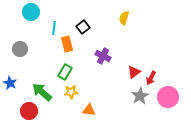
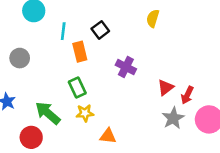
green rectangle: (65, 72) -> (77, 87), turned -56

